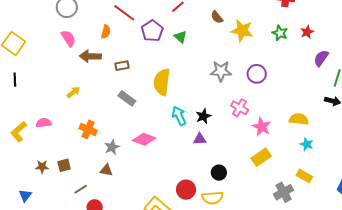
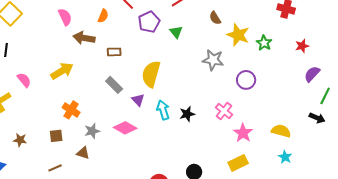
green star: (280, 33) -> (264, 43), moved
gray star: (221, 71) -> (213, 60), moved
yellow arrow: (73, 92) -> (62, 71), size x1.6
pink semicircle: (44, 123) -> (24, 80), moved, turned 49
purple triangle: (200, 139) -> (138, 100), moved, turned 40
brown square: (64, 165) -> (56, 136), moved

